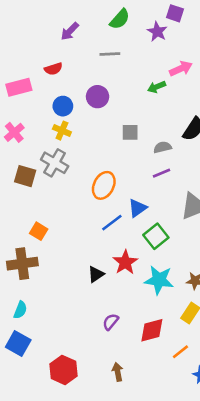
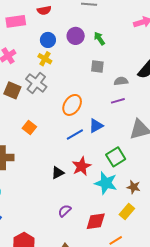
green arrow: (157, 87) -> (99, 39), moved, turned 72
orange square: (39, 231) -> (29, 127), moved
green square: (156, 236) -> (116, 157), moved

